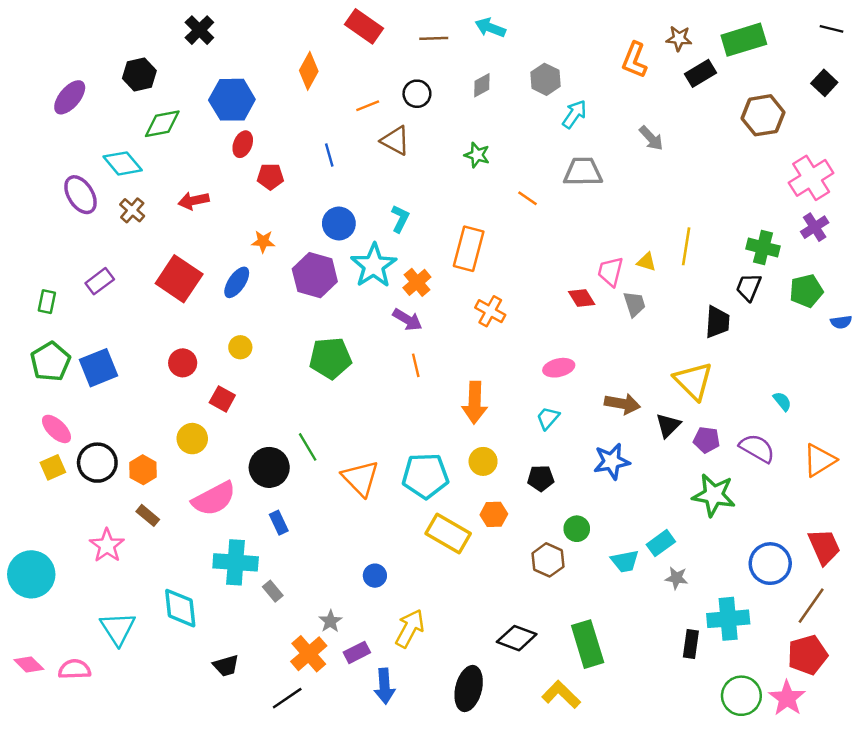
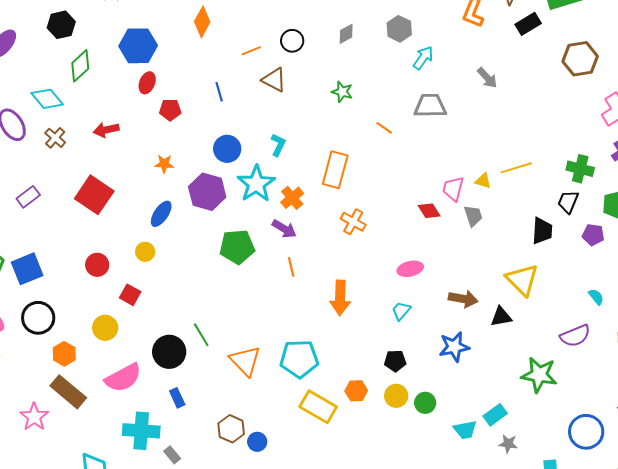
green diamond: (162, 124) -> (80, 66), turned -32
yellow line: (686, 246) -> (516, 168), turned 64
blue ellipse: (237, 282) -> (161, 214), moved
green pentagon: (330, 358) -> (237, 247), moved
black triangle: (668, 425) -> (501, 317), turned 35
purple pentagon: (707, 440) -> (593, 235), moved
purple semicircle: (757, 448) -> (575, 336), turned 128
yellow circle: (483, 461) -> (396, 396), moved
black circle: (97, 463) -> (38, 318), moved
brown rectangle: (148, 515) -> (68, 392), size x1.8
brown hexagon: (548, 560) -> (231, 429), moved

